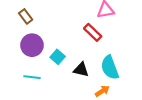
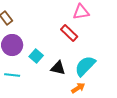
cyan semicircle: (110, 68) -> (85, 66), turned 65

